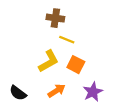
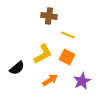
yellow line: (67, 40) -> (68, 35), moved
black semicircle: (18, 93) -> (17, 68), moved, turned -77

